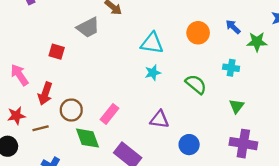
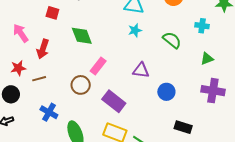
green triangle: (237, 106) -> (207, 59), turned 32
brown circle: (71, 110) -> (81, 85), moved
green diamond: (88, 138) -> (82, 36), moved

